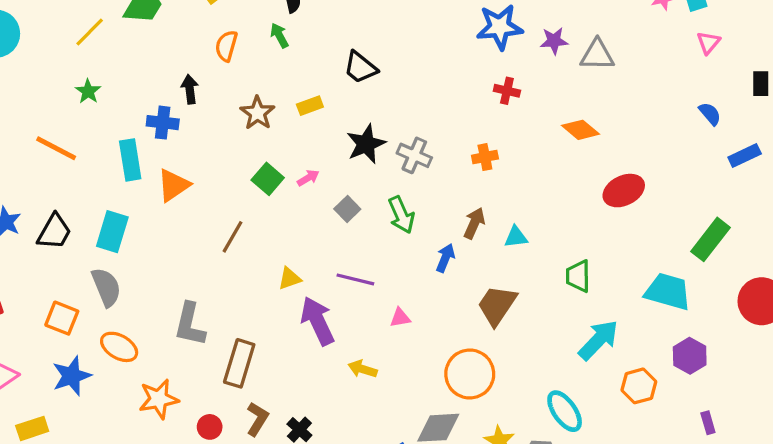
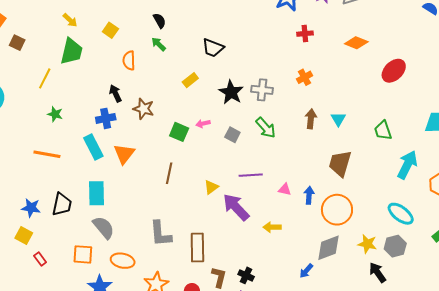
brown star: (257, 113) -> (144, 109), moved
pink arrow: (308, 178) -> (203, 124), turned -144
cyan triangle: (516, 237) -> (338, 119), turned -35
blue arrow: (445, 258) -> (309, 195), moved
pink triangle: (400, 318) -> (285, 189), turned 40

